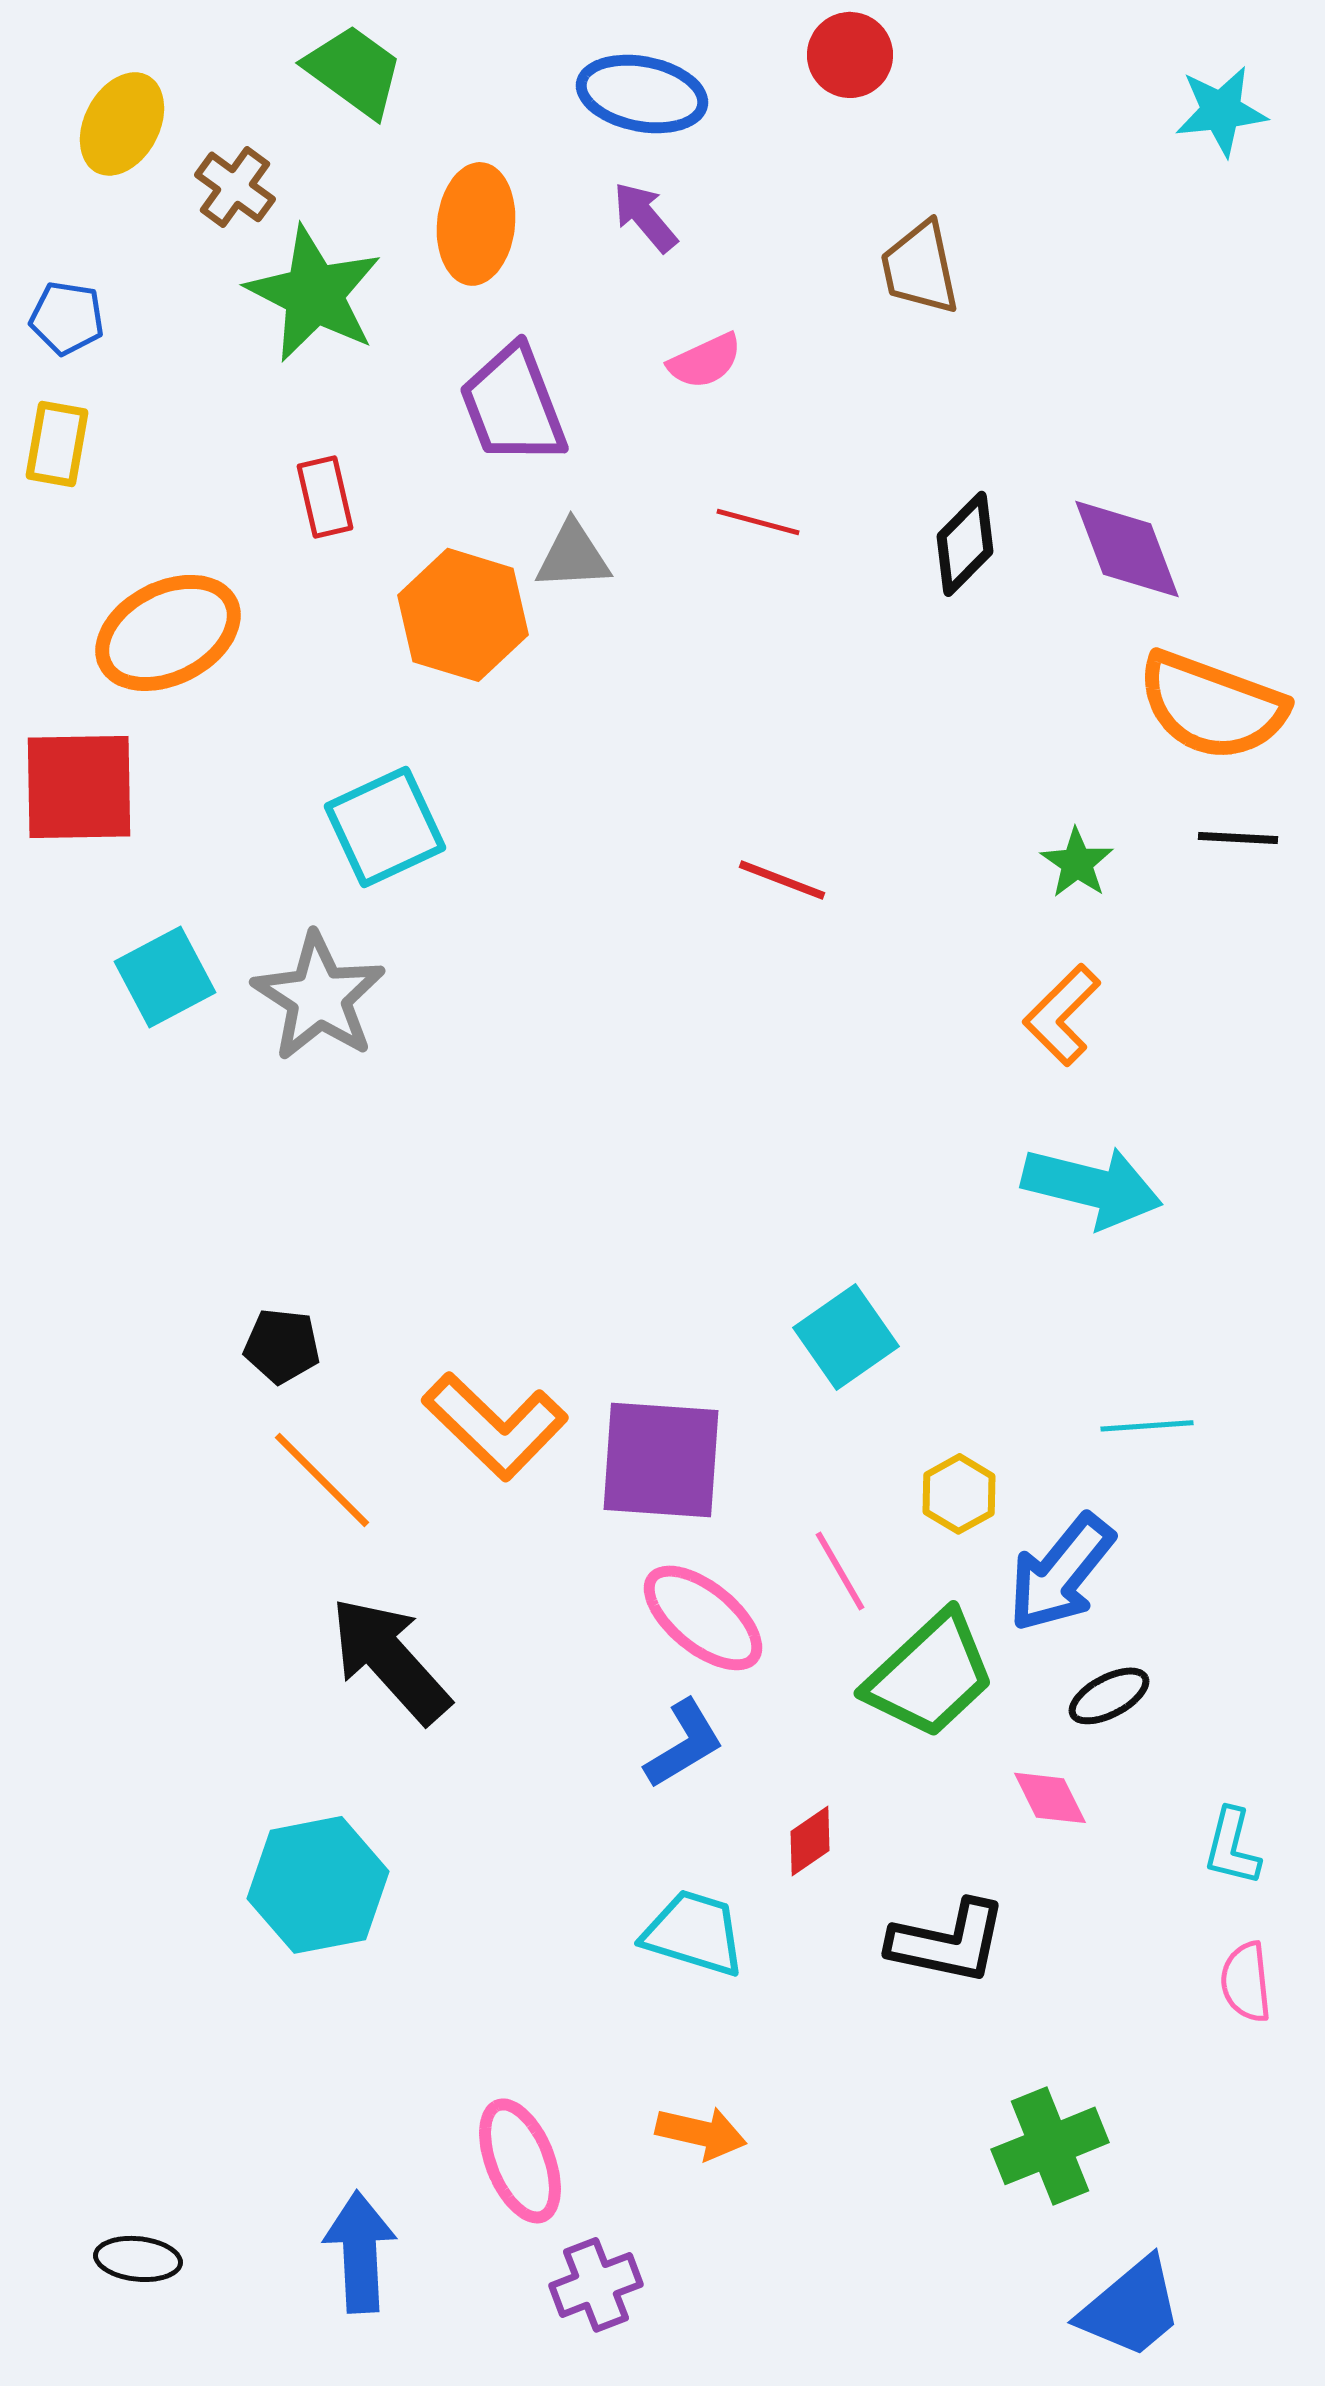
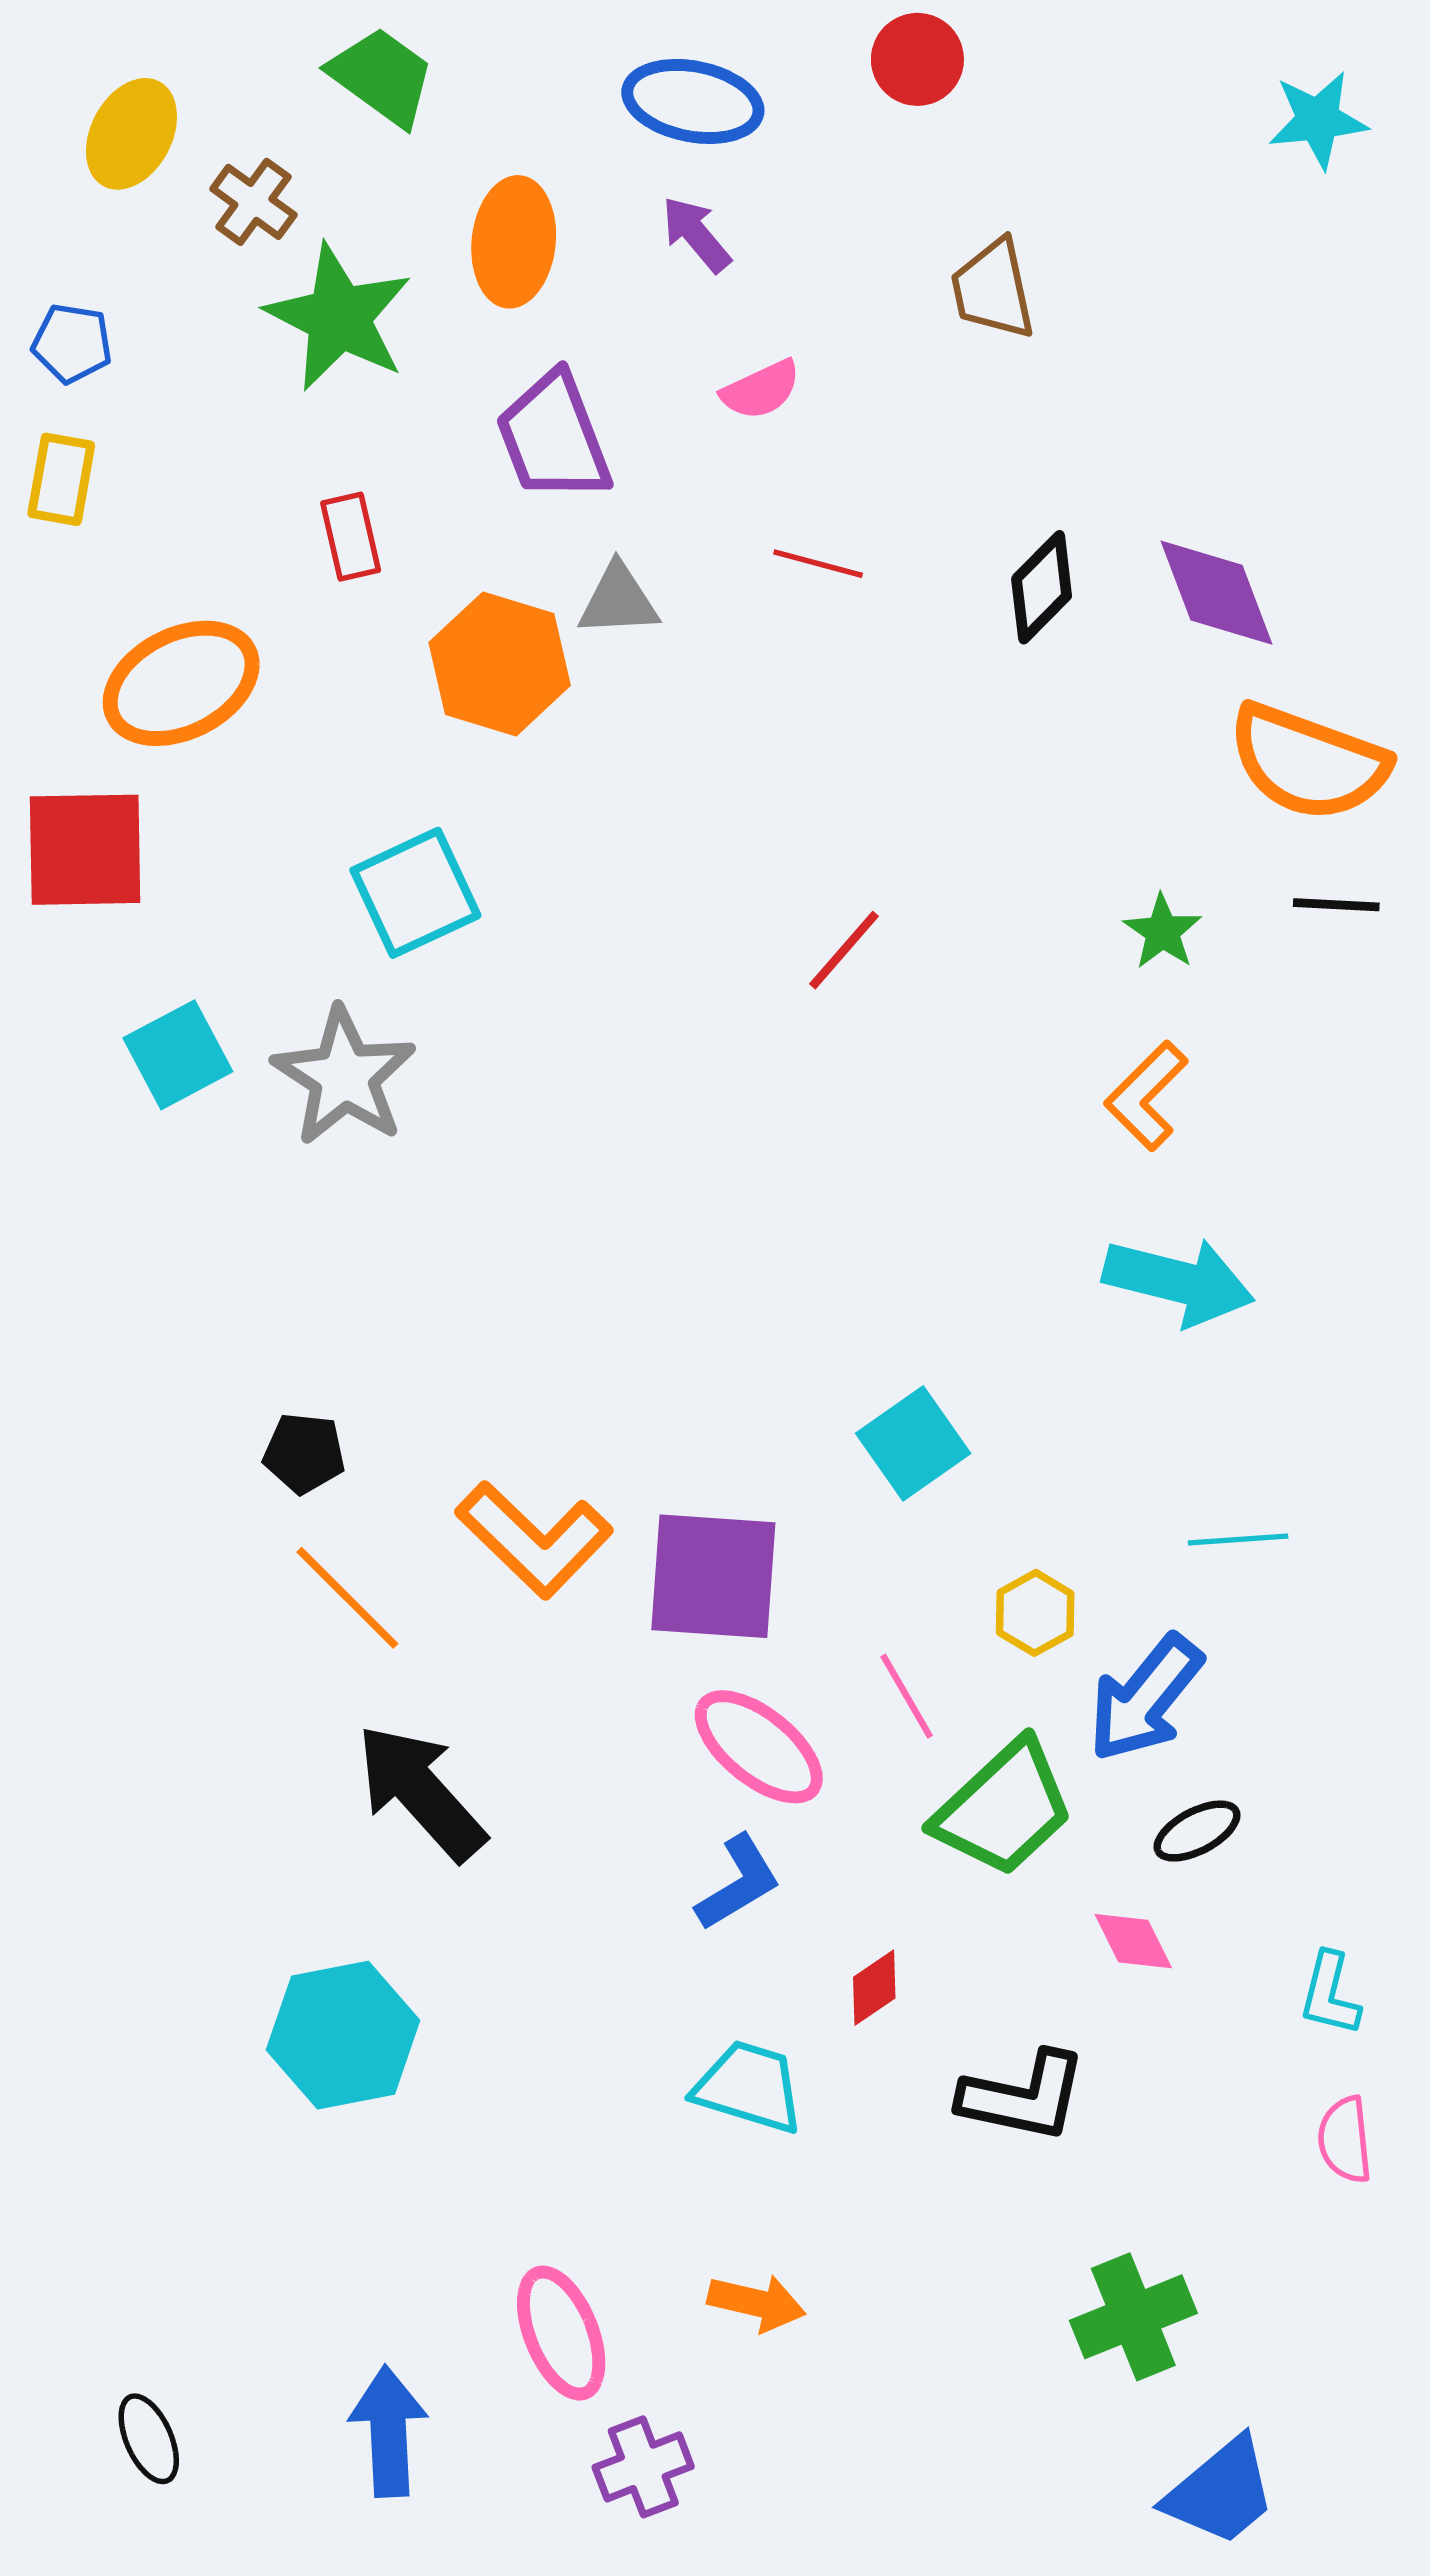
red line: (782, 880) -> (844, 950), turned -70
black ellipse: (138, 2259) -> (149, 2439), turned 60

